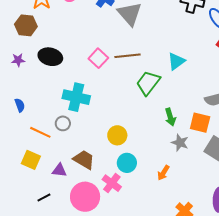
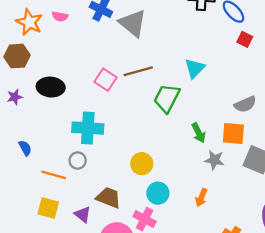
purple triangle: (59, 170) -> (83, 214), turned 42

